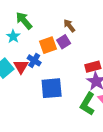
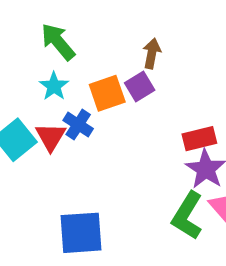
brown arrow: (69, 26) -> (152, 53), turned 48
cyan star: (13, 36) -> (54, 86), moved
blue square: (52, 88) -> (81, 233), moved

